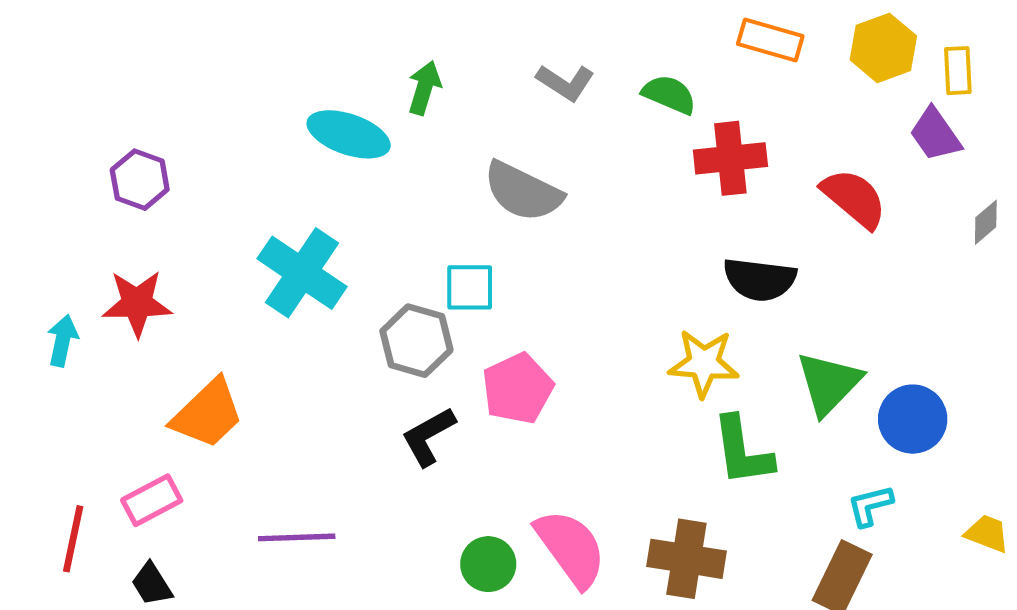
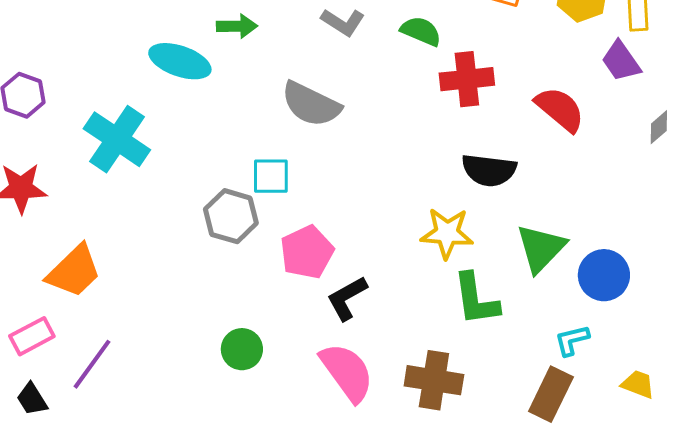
green arrow: (424, 88) -> (237, 26), turned 72
cyan cross: (302, 273) -> (117, 139), moved
black L-shape: (428, 436) -> (347, 298), moved
yellow trapezoid: (987, 533) -> (638, 384), moved
purple line: (297, 537) -> (92, 364), moved, turned -52
green circle: (488, 564) -> (242, 349), moved

